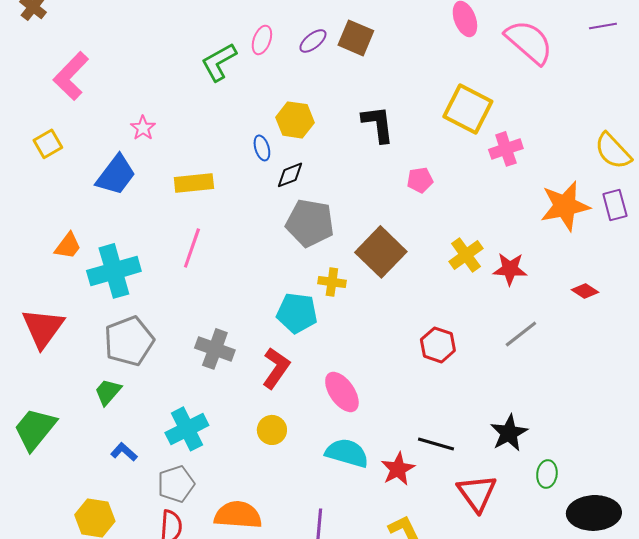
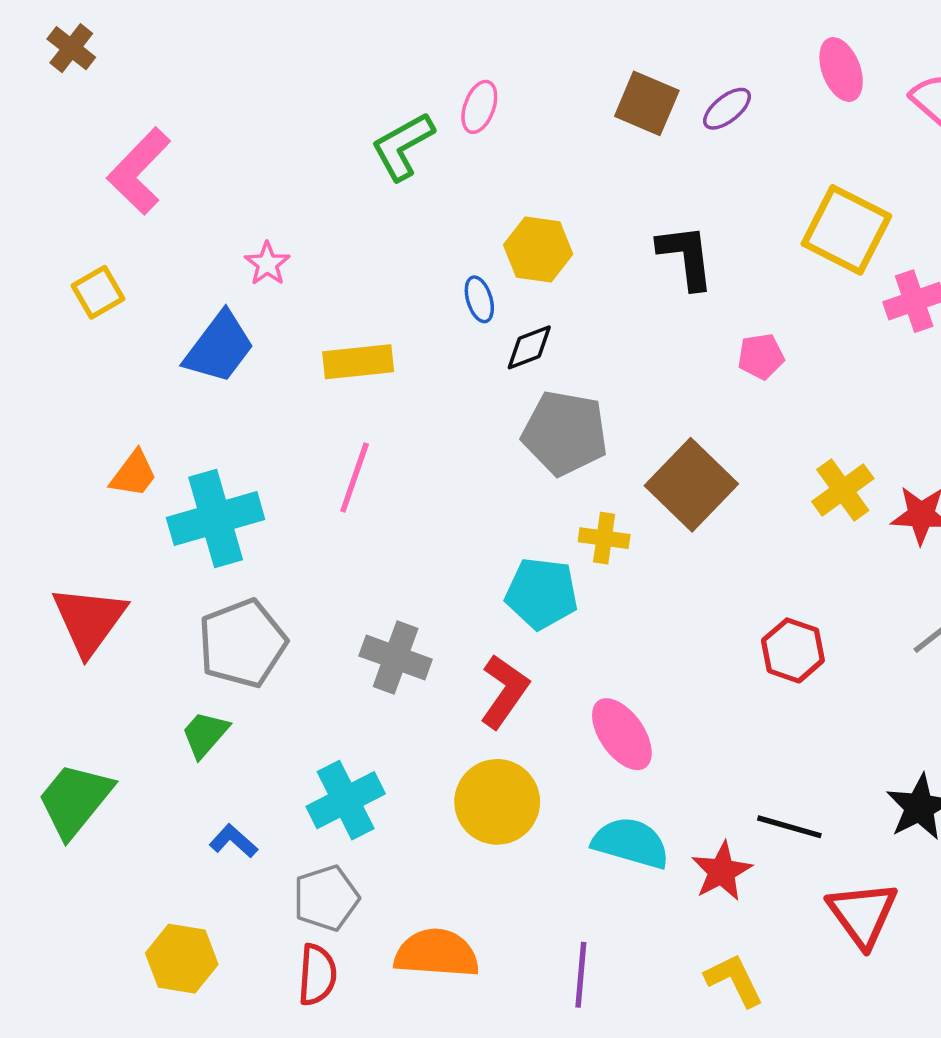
purple ellipse: (313, 41) -> (727, 109), moved
yellow circle: (272, 430) -> (497, 802), size x1.6

